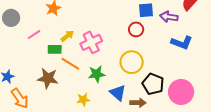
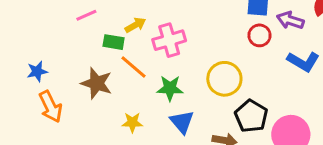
red circle: (136, 29) -> (259, 35), moved
blue triangle: (118, 93) -> (182, 122), moved
yellow star: (83, 100) -> (132, 122), moved

